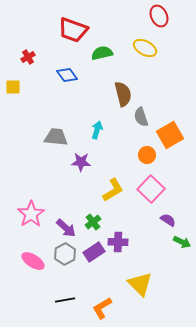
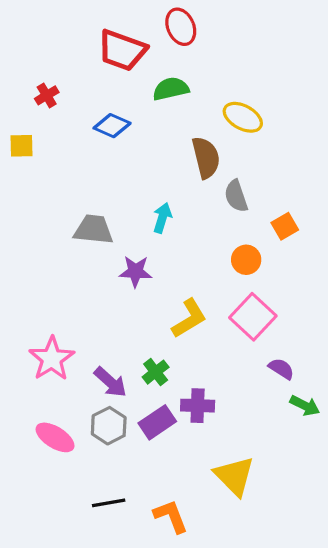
red ellipse: (159, 16) -> (181, 27), moved
yellow ellipse: (145, 48) -> (243, 117), moved
blue diamond: (67, 75) -> (112, 126), turned -30
orange square: (170, 135) -> (285, 226), size x0.6
orange L-shape: (102, 308) -> (171, 516), turned 100

